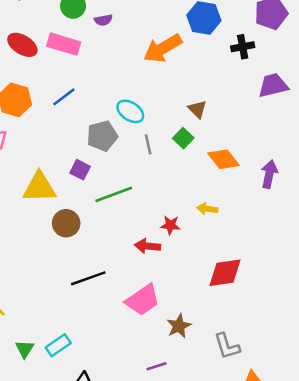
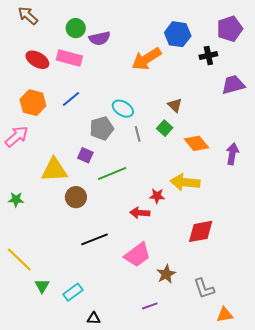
purple semicircle: (103, 20) -> (100, 38), size x1.5
yellow arrow: (207, 209) -> (185, 182), size x1.8
green triangle: (25, 349) -> (42, 286), moved

